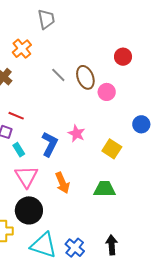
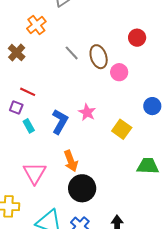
pink triangle: (26, 177) -> (34, 173), moved
green trapezoid: (105, 189) -> (148, 166), moved
black circle: (29, 210) -> (82, 188), moved

